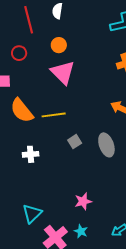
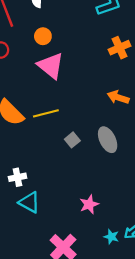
white cross: (31, 154) -> (17, 177), moved
cyan triangle: (32, 214) -> (29, 202), moved, turned -40
cyan star: (81, 231) -> (111, 237), moved

